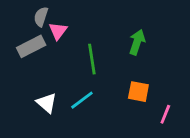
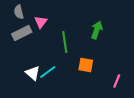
gray semicircle: (41, 17) -> (19, 12), moved, turned -32
orange square: (138, 92) -> (86, 65), moved
cyan line: (82, 100) -> (48, 72), moved

